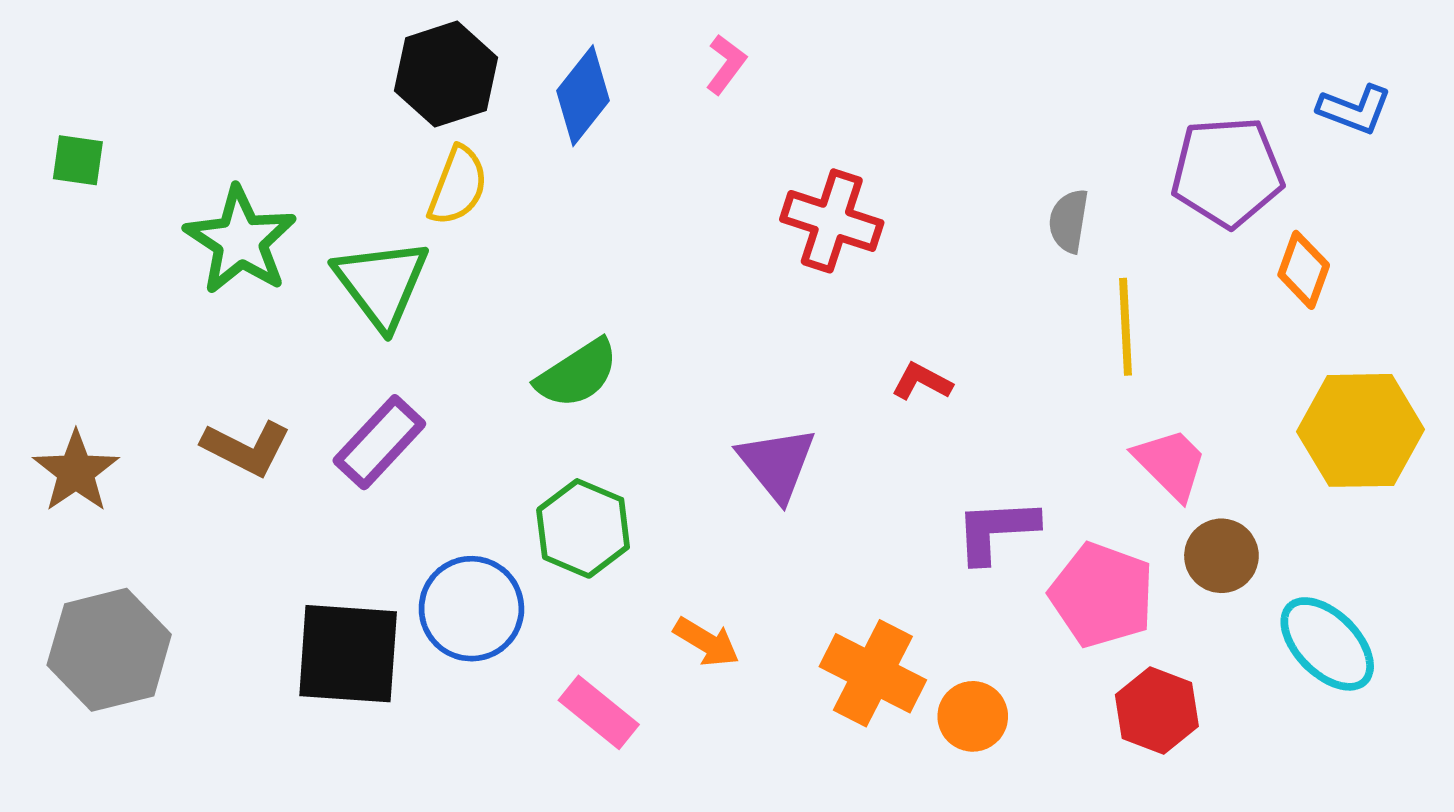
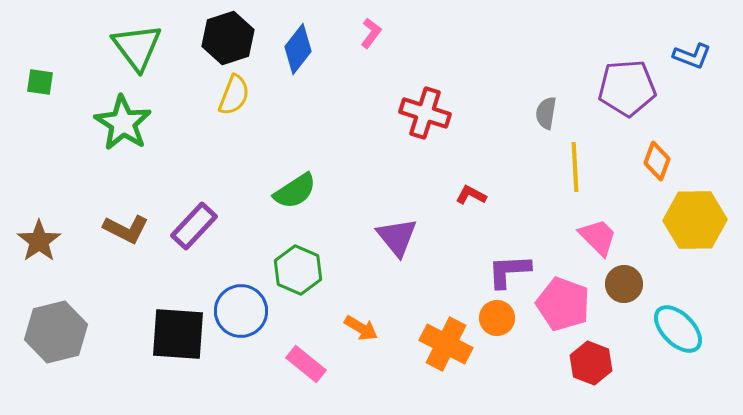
orange diamond: (1304, 270) -> (657, 161), moved
green triangle: (381, 284) -> (137, 47), moved
orange circle: (973, 716) -> (497, 318), moved

